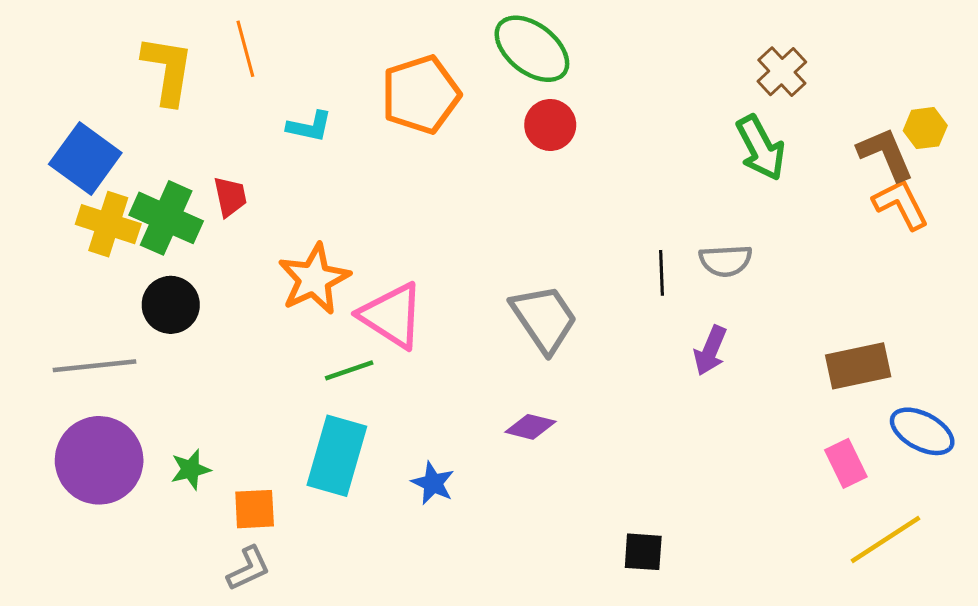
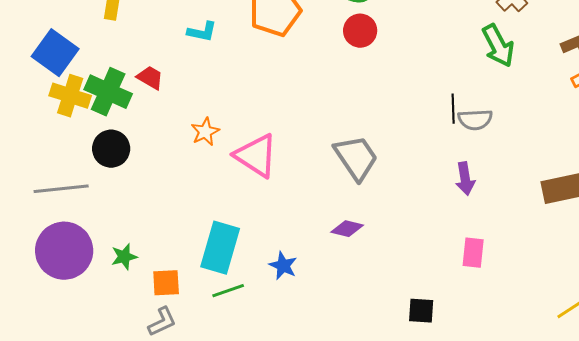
red trapezoid: (230, 197) -> (150, 78), turned -48
black line: (662, 273) -> (453, 109), moved
orange star: (314, 279) -> (205, 132), size x0.6
purple arrow: (710, 351) -> (465, 179), turned -32
green line: (349, 370) -> (228, 291), moved
pink rectangle: (846, 463) -> (473, 253), moved, turned 32

